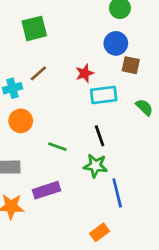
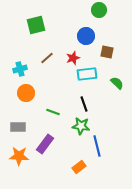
blue circle: (116, 43) -> (86, 36), moved
brown line: (38, 73) -> (47, 58), moved
purple rectangle: (47, 190) -> (45, 144), turned -36
orange rectangle: (100, 232) -> (79, 167), moved

